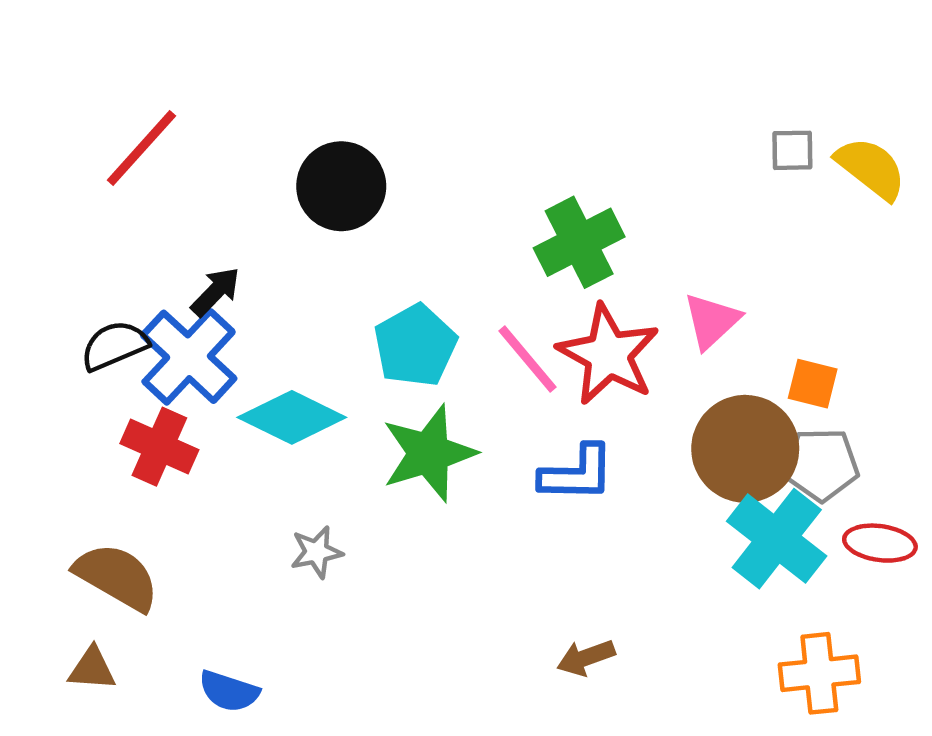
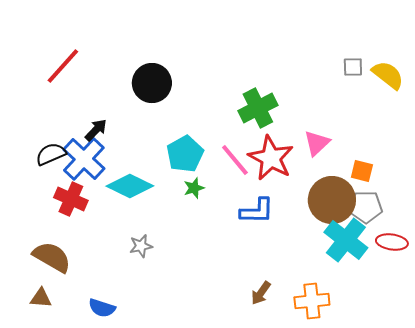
green star: (429, 453) -> (194, 188), moved, size x0.5
brown arrow: (586, 658) -> (261, 293), turned -35
orange cross: (819, 673) -> (312, 301), moved

